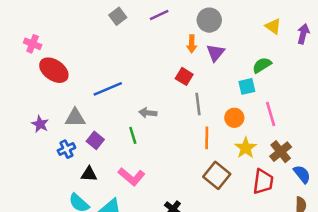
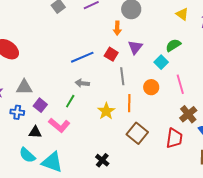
purple triangle: (216, 53) -> (135, 47), moved
cyan square: (247, 86) -> (161, 62), turned -32
blue line: (108, 89) -> (82, 57), moved
green line: (133, 135) -> (70, 101), turned 48
yellow star: (246, 148) -> (106, 111), moved
blue cross: (66, 149) -> (17, 112), turned 32
pink L-shape: (132, 177) -> (59, 125), moved

